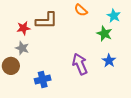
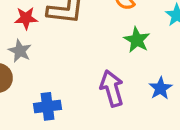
green star: (104, 34) -> (137, 40), moved

